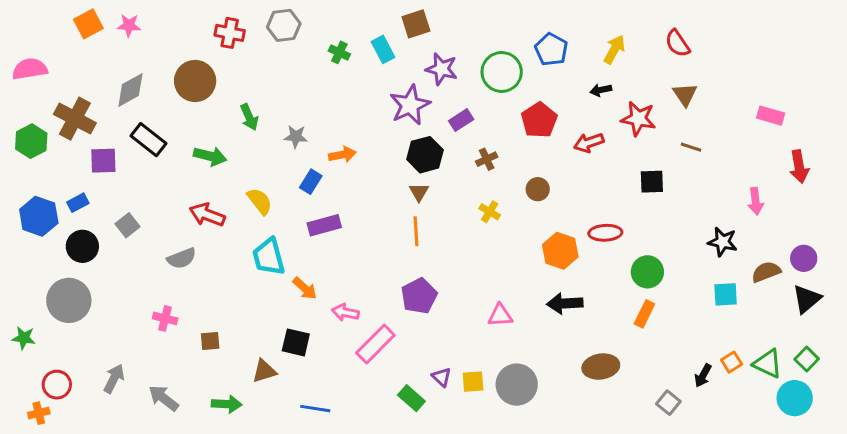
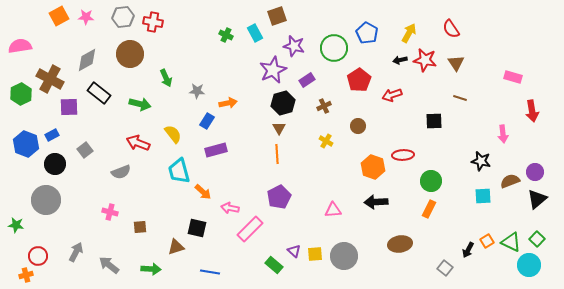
gray hexagon: (284, 25) -> (123, 17), moved
red star: (638, 119) -> (425, 60), moved

